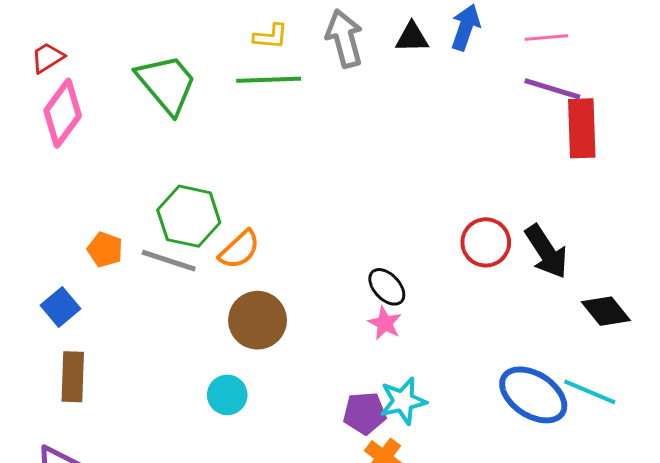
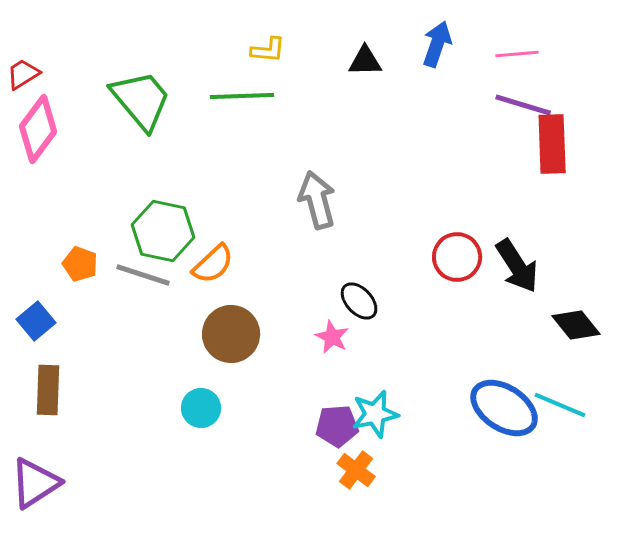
yellow L-shape: (271, 36) -> (268, 50), moved
black triangle: (412, 37) -> (365, 61), moved
gray arrow: (344, 38) -> (317, 200), moved
pink star: (385, 323) -> (332, 337), moved

